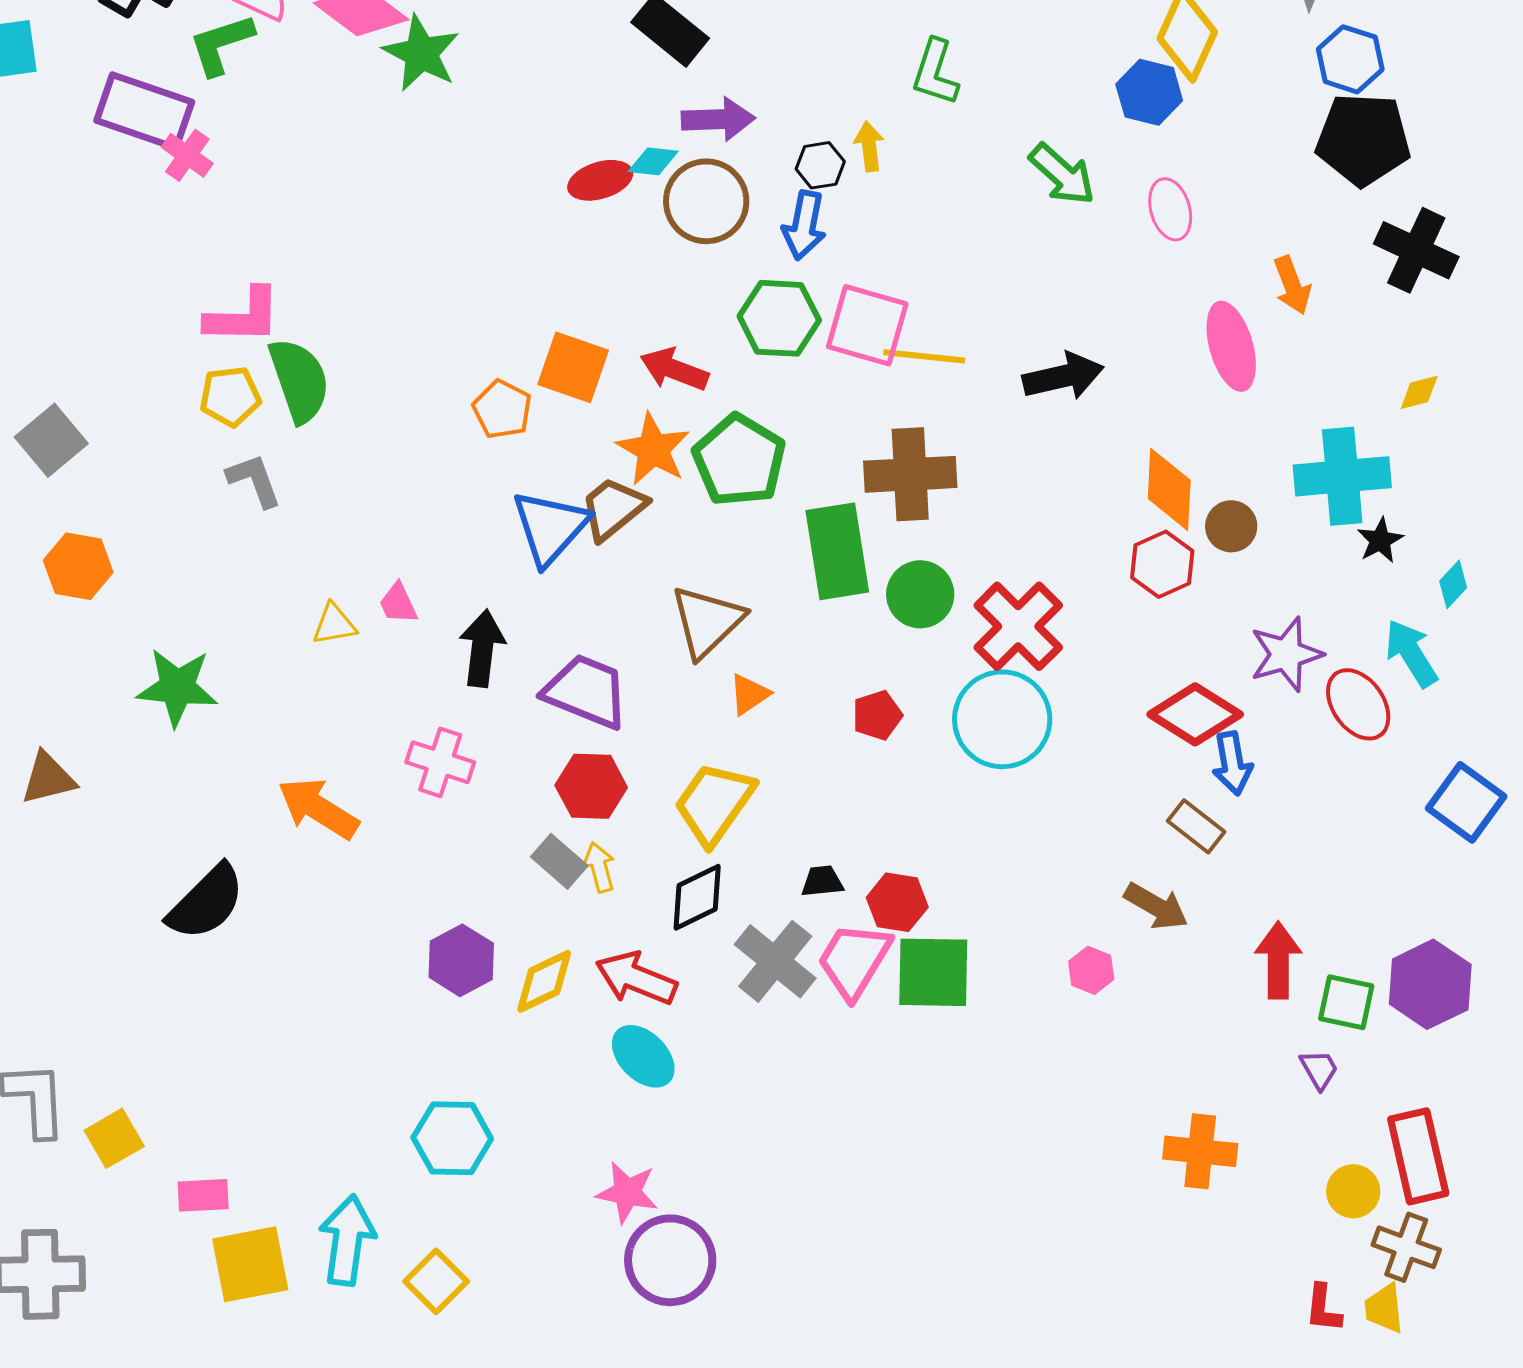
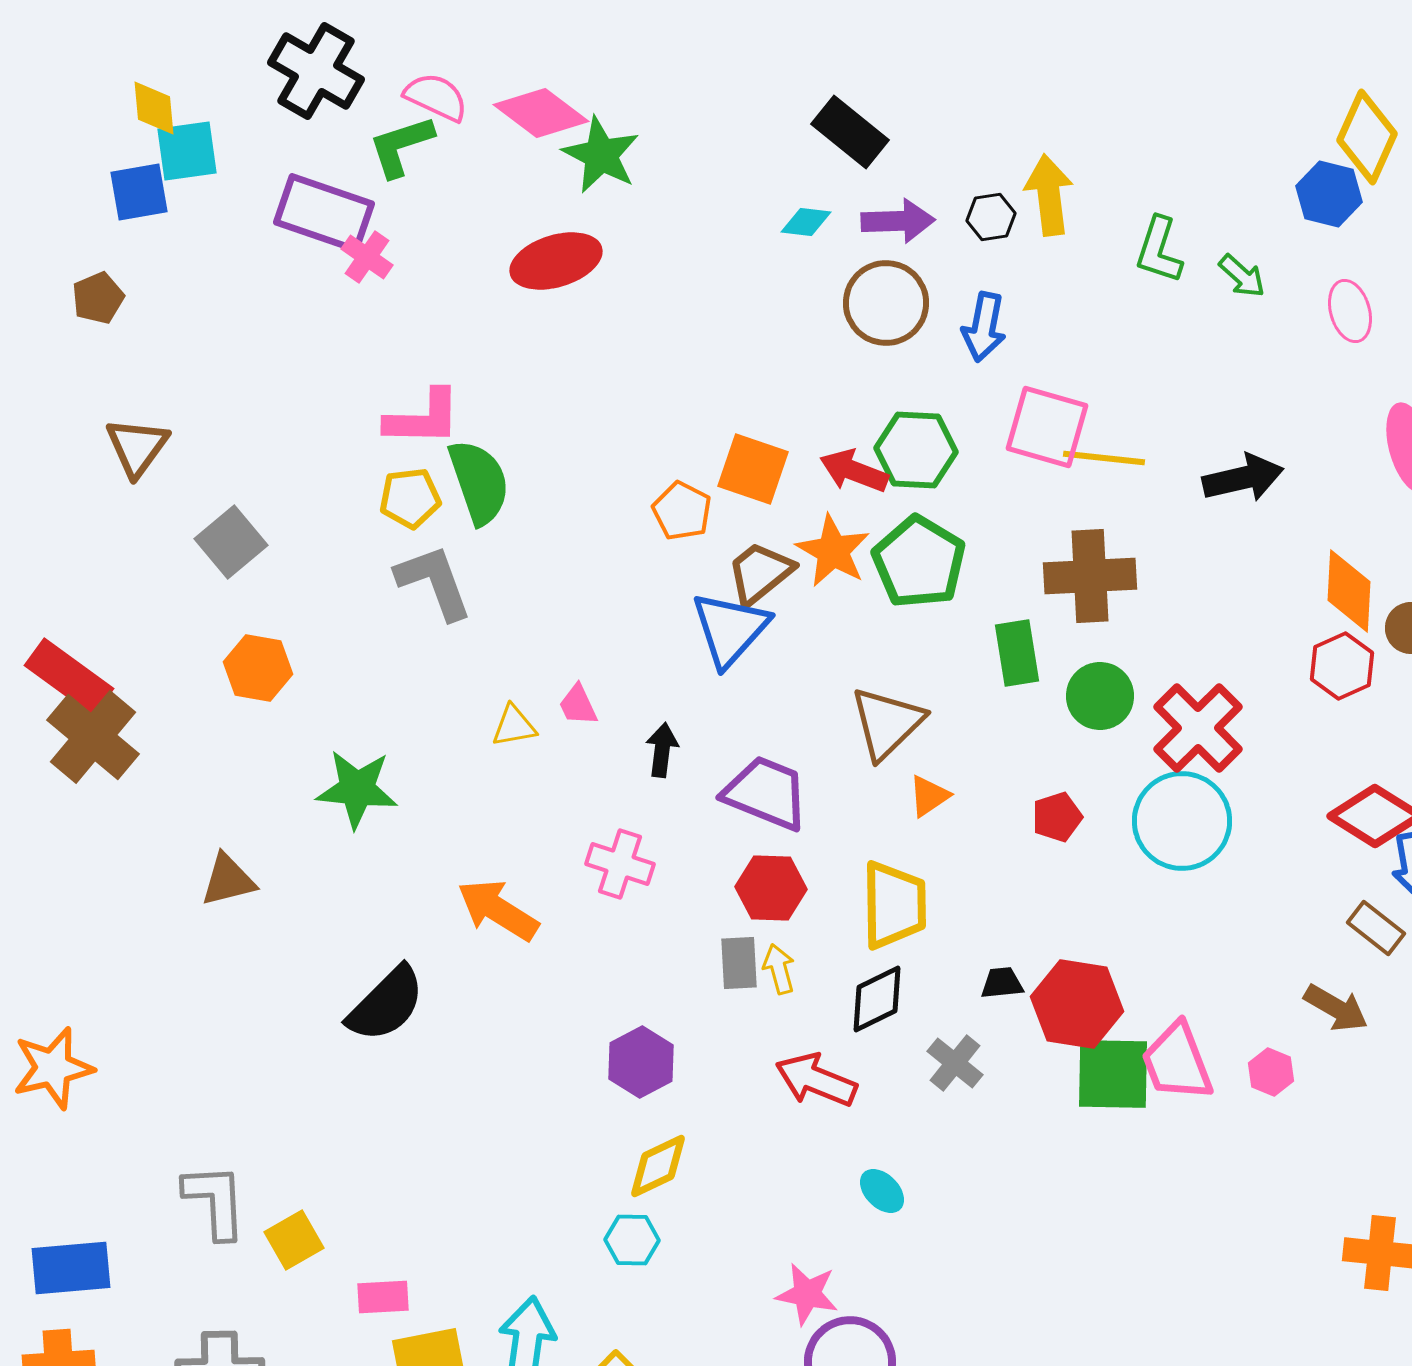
green L-shape: (935, 72) -> (1159, 250), moved
yellow arrow: (869, 146) -> (1049, 195), moved, size x1.6
cyan diamond: (653, 161) -> (806, 222), moved
black hexagon: (820, 165) -> (991, 217), moved
green arrow: (1062, 174) -> (1242, 276), size x0.7
red ellipse: (600, 180) -> (556, 261), moved, size x1.4
green hexagon: (779, 318) -> (916, 450), moved
gray L-shape: (254, 480) -> (434, 582), size x1.4
brown trapezoid: (613, 508) -> (760, 573), moved
green rectangle: (837, 551) -> (1017, 653), size x0.7
black arrow: (482, 648) -> (662, 750), size x0.7
yellow trapezoid: (714, 803) -> (894, 905), turned 144
gray rectangle: (559, 861) -> (739, 963), turned 46
red hexagon: (897, 902) -> (1077, 1004), size x1.5
pink trapezoid: (854, 960) -> (1177, 1062), moved, turned -52
gray cross: (775, 961) -> (955, 1063), size x0.7
yellow diamond: (544, 981) -> (658, 1166), moved
cyan ellipse: (643, 1056) -> (882, 1191), moved, size x0.7
cyan hexagon: (452, 1138) -> (632, 1240), size x0.7

